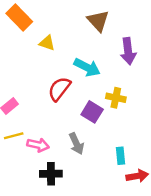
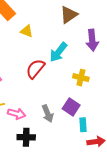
brown triangle: (98, 21) -> (69, 15), turned 36
cyan arrow: (87, 67) -> (58, 52), turned 100
purple square: (92, 112) -> (71, 107), moved

